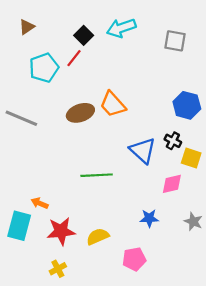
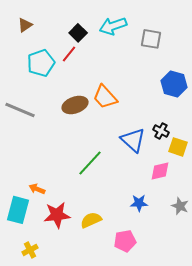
gray square: (175, 41) -> (151, 39), moved
blue hexagon: (187, 105) -> (174, 84), moved
green line: (97, 175) -> (90, 163), turned -44
yellow cross: (58, 269) -> (30, 250), moved

